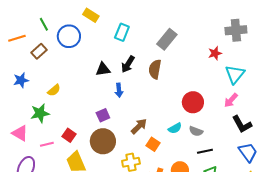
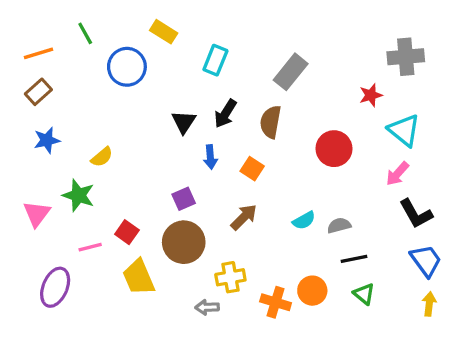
green line: (44, 24) -> (85, 33), moved
orange line: (17, 38) -> (38, 53), moved
brown rectangle: (39, 51) -> (38, 92), moved
black triangle: (103, 69) -> (184, 122), turned -49
cyan triangle: (235, 74) -> (404, 130), turned -30
red circle: (193, 102) -> (334, 149), moved
green star: (40, 113) -> (78, 195), turned 30
gray semicircle: (196, 131) -> (339, 225), turned 144
pink triangle: (20, 133) -> (37, 214), moved, turned 36
orange square: (153, 144) -> (252, 169), moved

